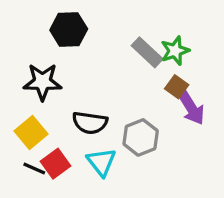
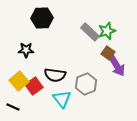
black star: (42, 82) -> (26, 50), size x0.7
red square: (56, 164) -> (34, 86), moved
black line: (34, 169) -> (13, 107), moved

